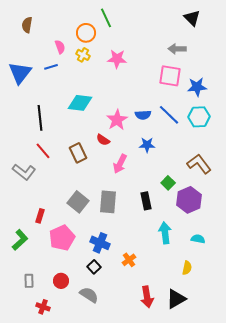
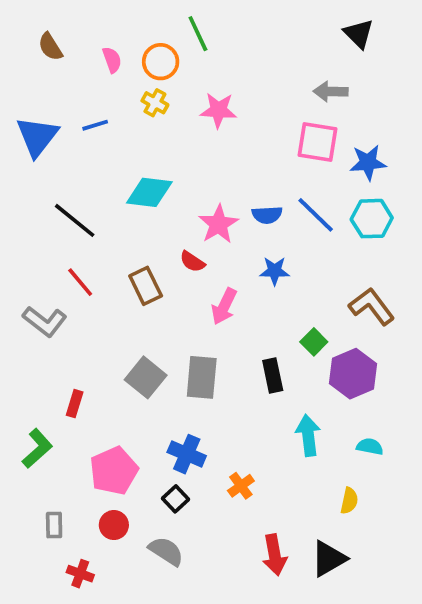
brown semicircle: (27, 25) -> (50, 47), turned -42
pink semicircle: (60, 47) -> (112, 60), moved
black line: (40, 118) -> (75, 220), turned -45
pink pentagon: (62, 238) -> (114, 471), moved

